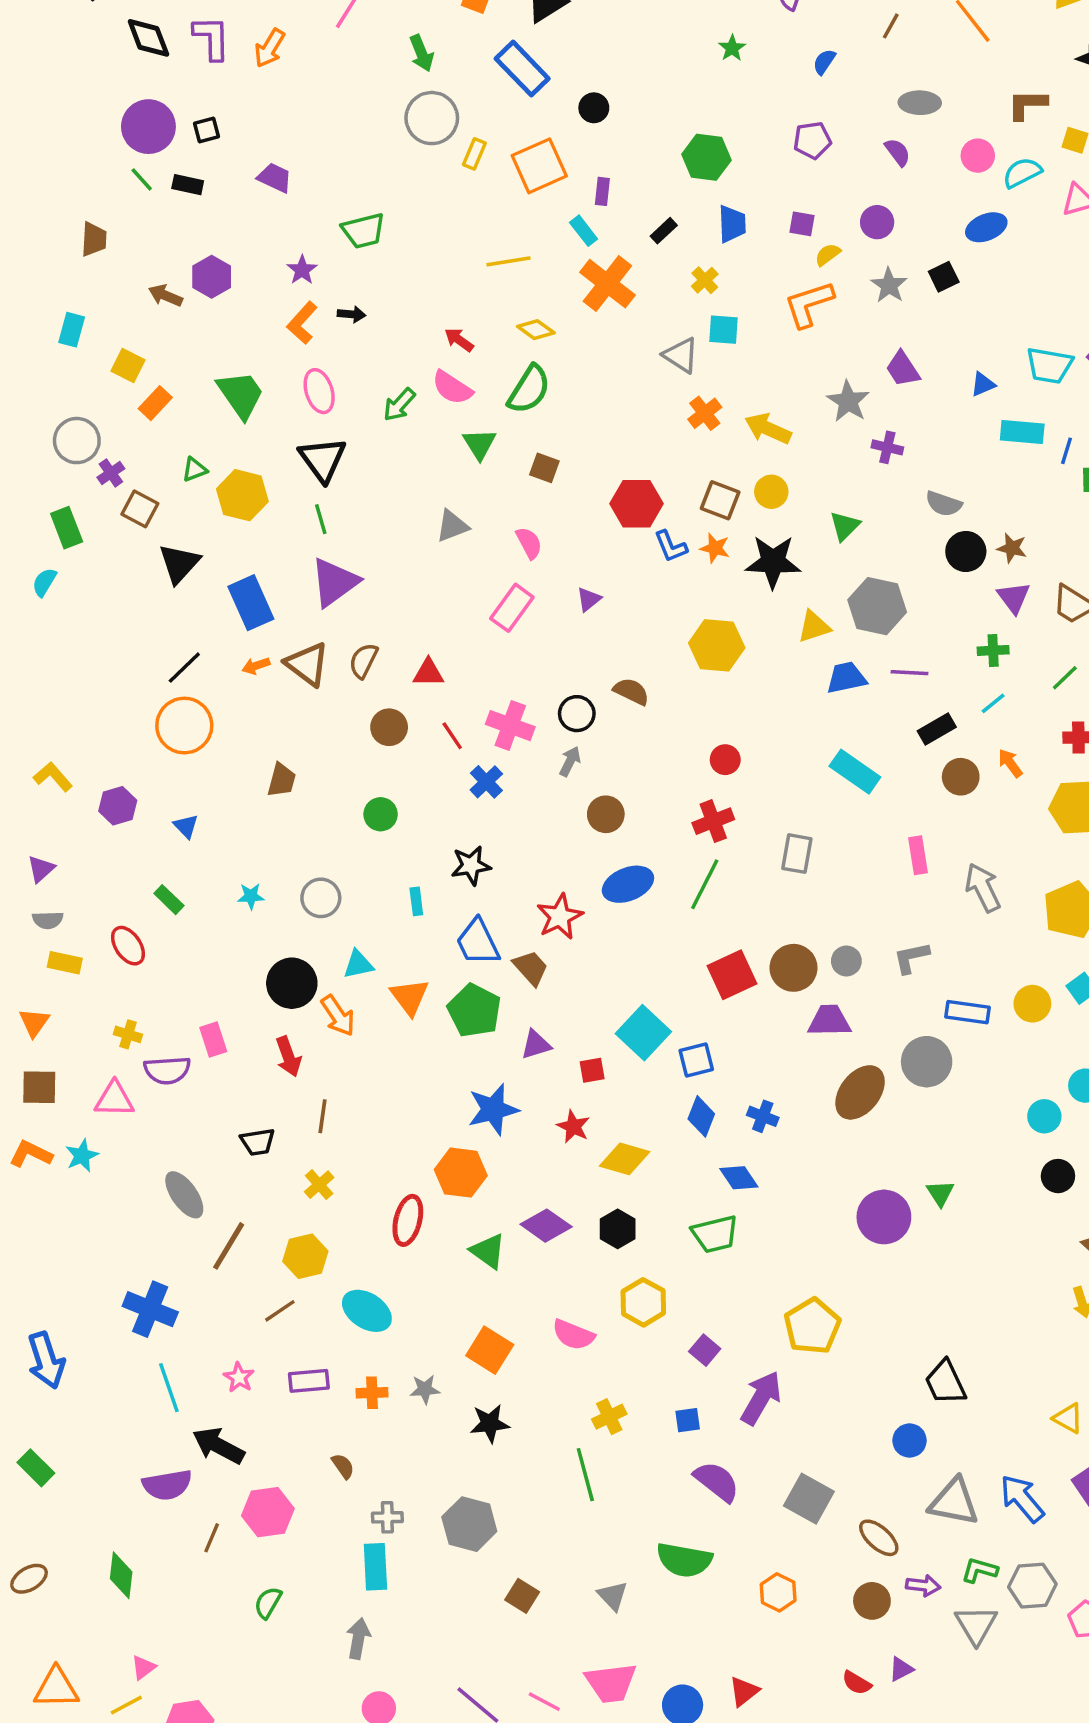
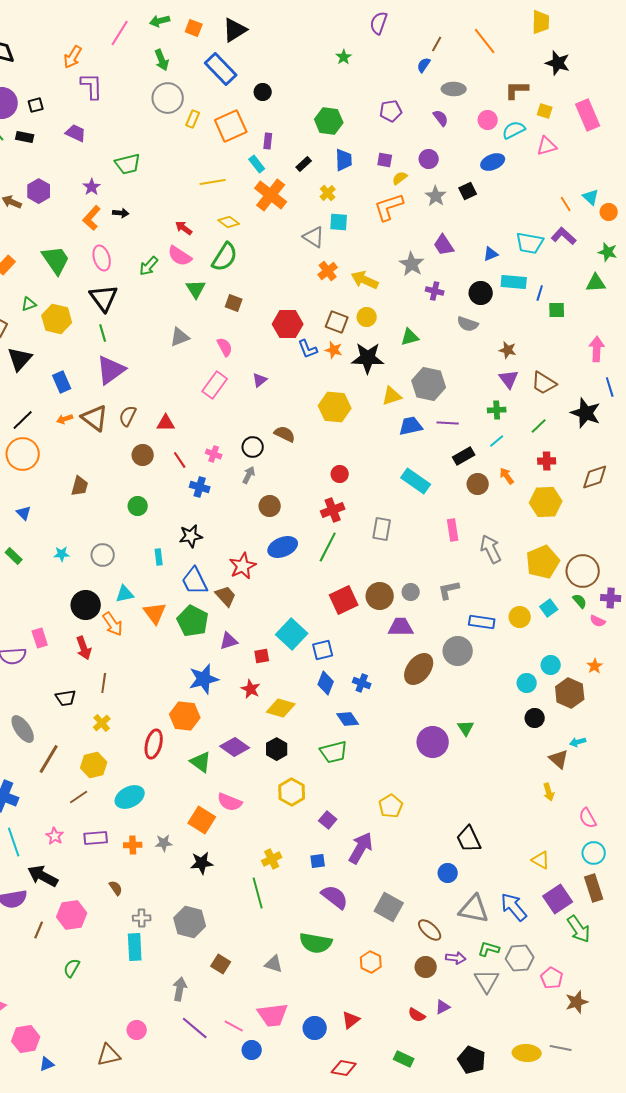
purple L-shape: (212, 38) -> (92, 86), moved
blue semicircle: (824, 62) -> (424, 65), moved
green triangle: (845, 526) -> (410, 337), turned 30
black circle: (966, 551) -> (481, 293), moved
blue rectangle: (251, 603) -> (62, 382), size x0.7
pink cross: (510, 726) -> (214, 454), size x0.6
blue cross: (486, 782) -> (200, 487), turned -30
cyan ellipse: (367, 1311) -> (130, 797), turned -60
yellow pentagon: (812, 1326) -> (391, 806), size x0.7
pink semicircle: (573, 1335) -> (230, 802), moved
gray triangle: (613, 1596) -> (274, 964), turned -30
gray arrow: (358, 1638) -> (180, 989), moved

